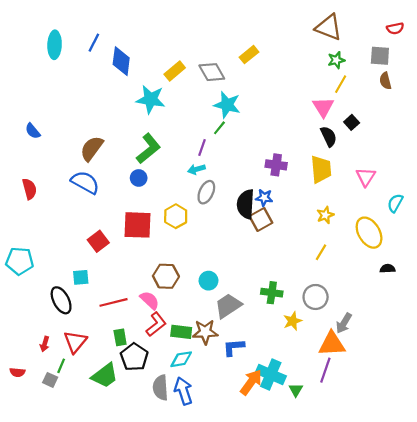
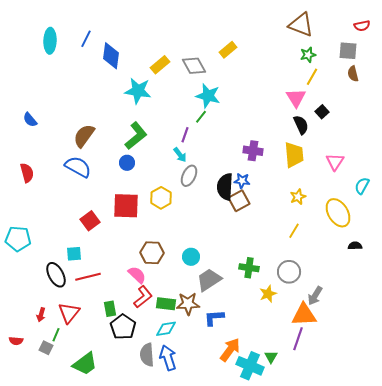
cyan arrow: (196, 169) -> (180, 155), turned -112
red line: (114, 302) -> (88, 277), moved
cyan cross: (271, 375) -> (250, 366), moved
green trapezoid: (105, 376) -> (85, 364), moved

